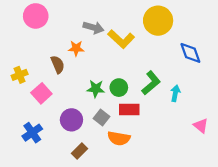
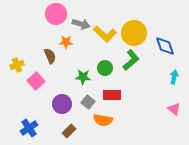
pink circle: (36, 16) -> (56, 14), moved
yellow circle: (158, 21) -> (134, 33), moved
green L-shape: (151, 83) -> (131, 60), moved
green circle: (119, 88) -> (105, 68), moved
cyan arrow: (175, 93) -> (174, 77), moved
blue cross: (32, 133) -> (29, 128), moved

